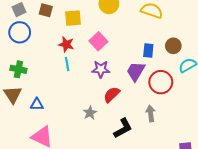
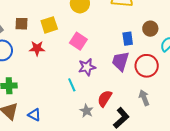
red star: (66, 44) -> (37, 48), moved
cyan line: (67, 64) -> (72, 85), moved
red semicircle: (112, 95) -> (105, 98), moved
blue triangle: (37, 104) -> (34, 115), turned 40

